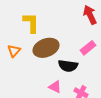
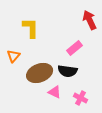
brown ellipse: (46, 48) -> (40, 73), moved
pink rectangle: (88, 48) -> (75, 48), moved

